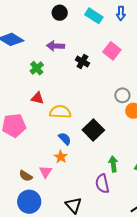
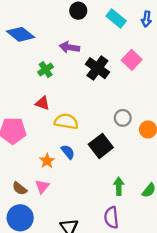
black cross: (82, 61) -> (97, 68), size x1.5
gray circle: (122, 95) -> (123, 118), moved
orange star: (61, 157) -> (47, 161), moved
purple semicircle: (102, 184) -> (111, 217), moved

